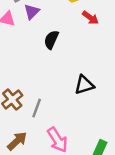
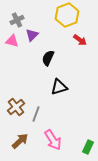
black triangle: (84, 85) -> (59, 87), moved

